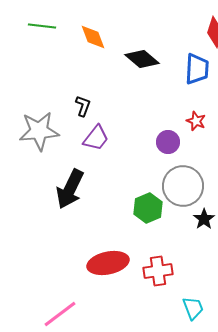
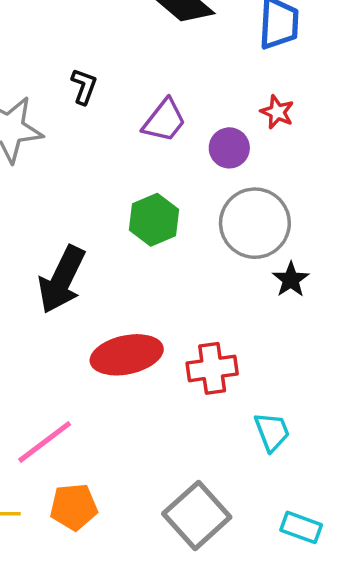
purple trapezoid: (96, 138) -> (164, 121), moved
black arrow: (70, 189) -> (62, 280), moved
green hexagon: (148, 208) -> (154, 220), moved

